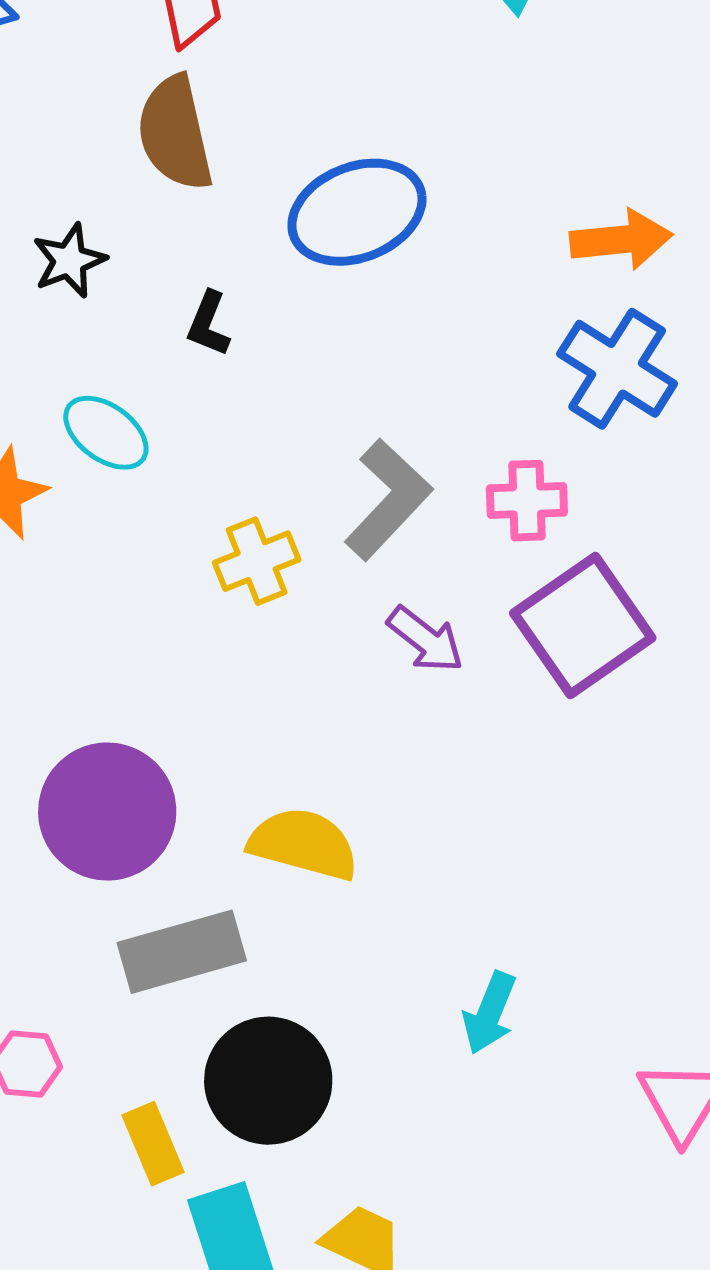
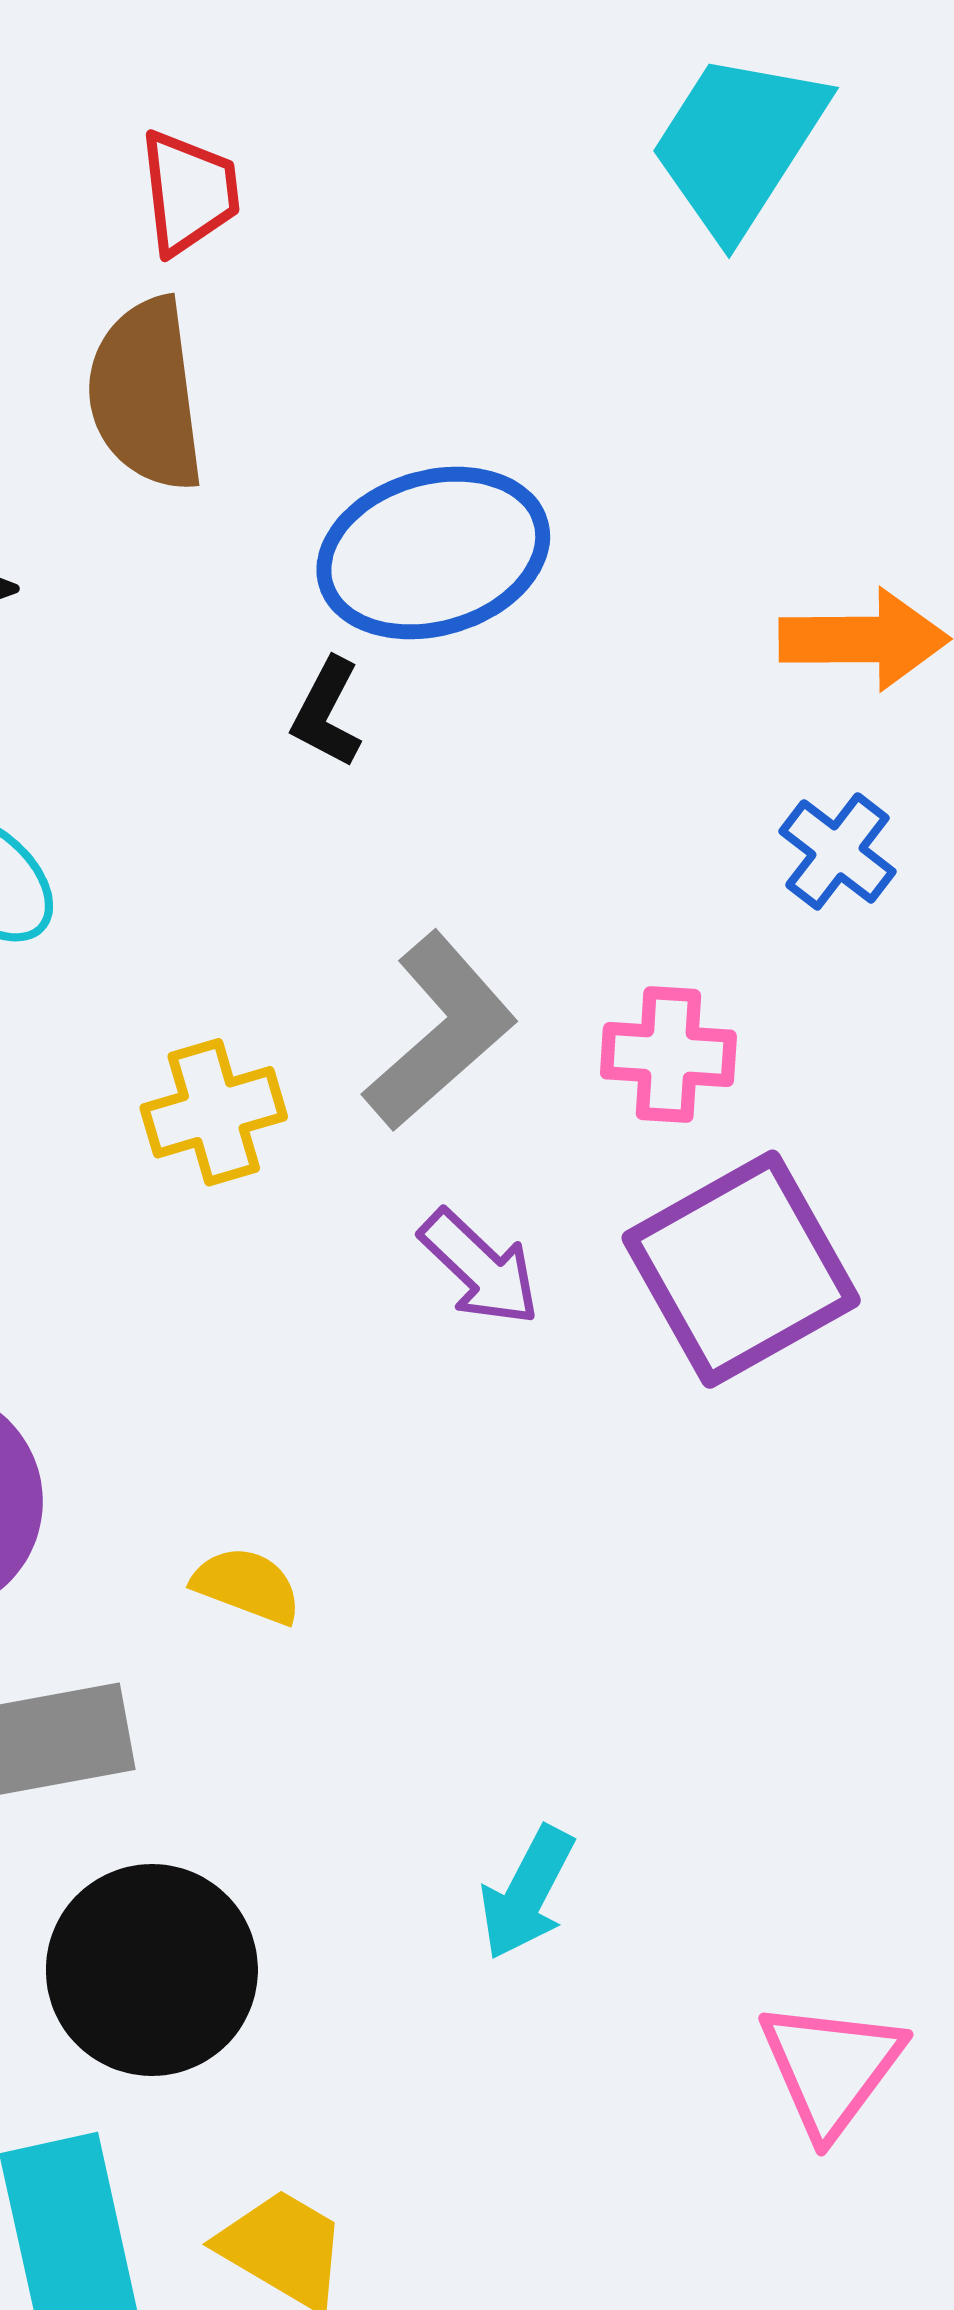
black L-shape: (208, 324) -> (327, 713), moved
blue cross: (617, 369) -> (837, 851), size x0.6
yellow semicircle: (303, 844) -> (247, 1585), size x0.6

